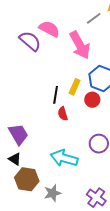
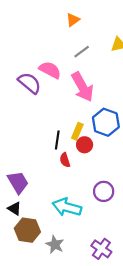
gray line: (94, 18) -> (82, 52), moved
red circle: (92, 100) -> (85, 145), moved
gray star: (52, 193) -> (55, 244), turned -30

